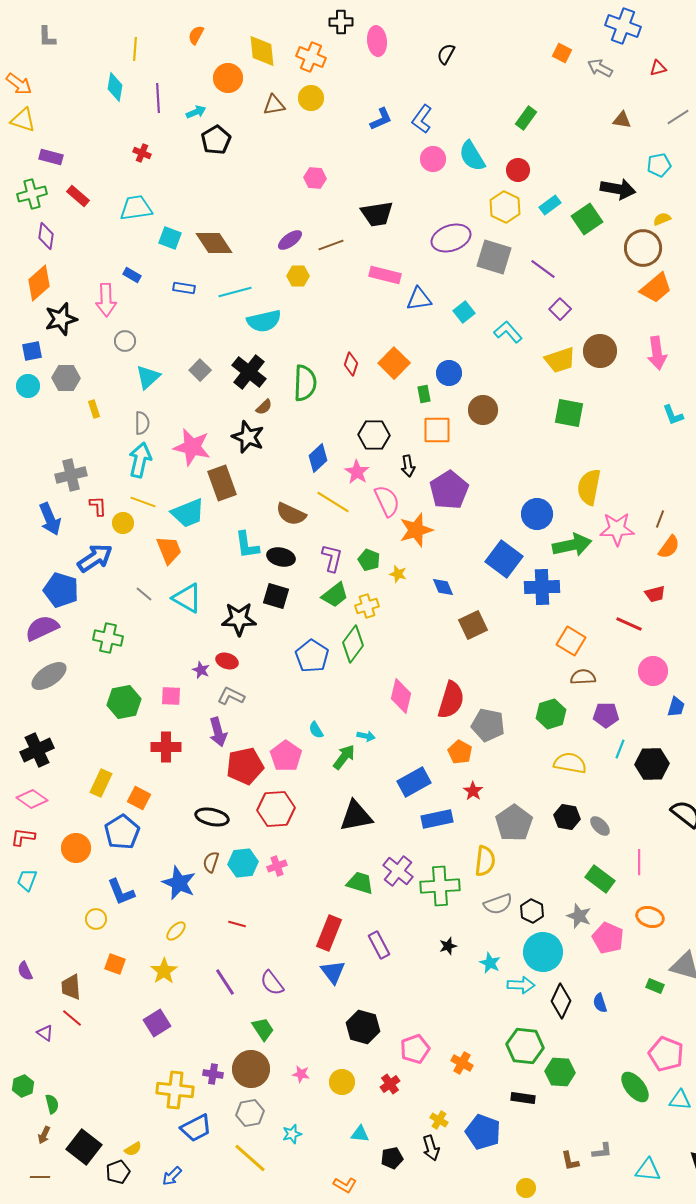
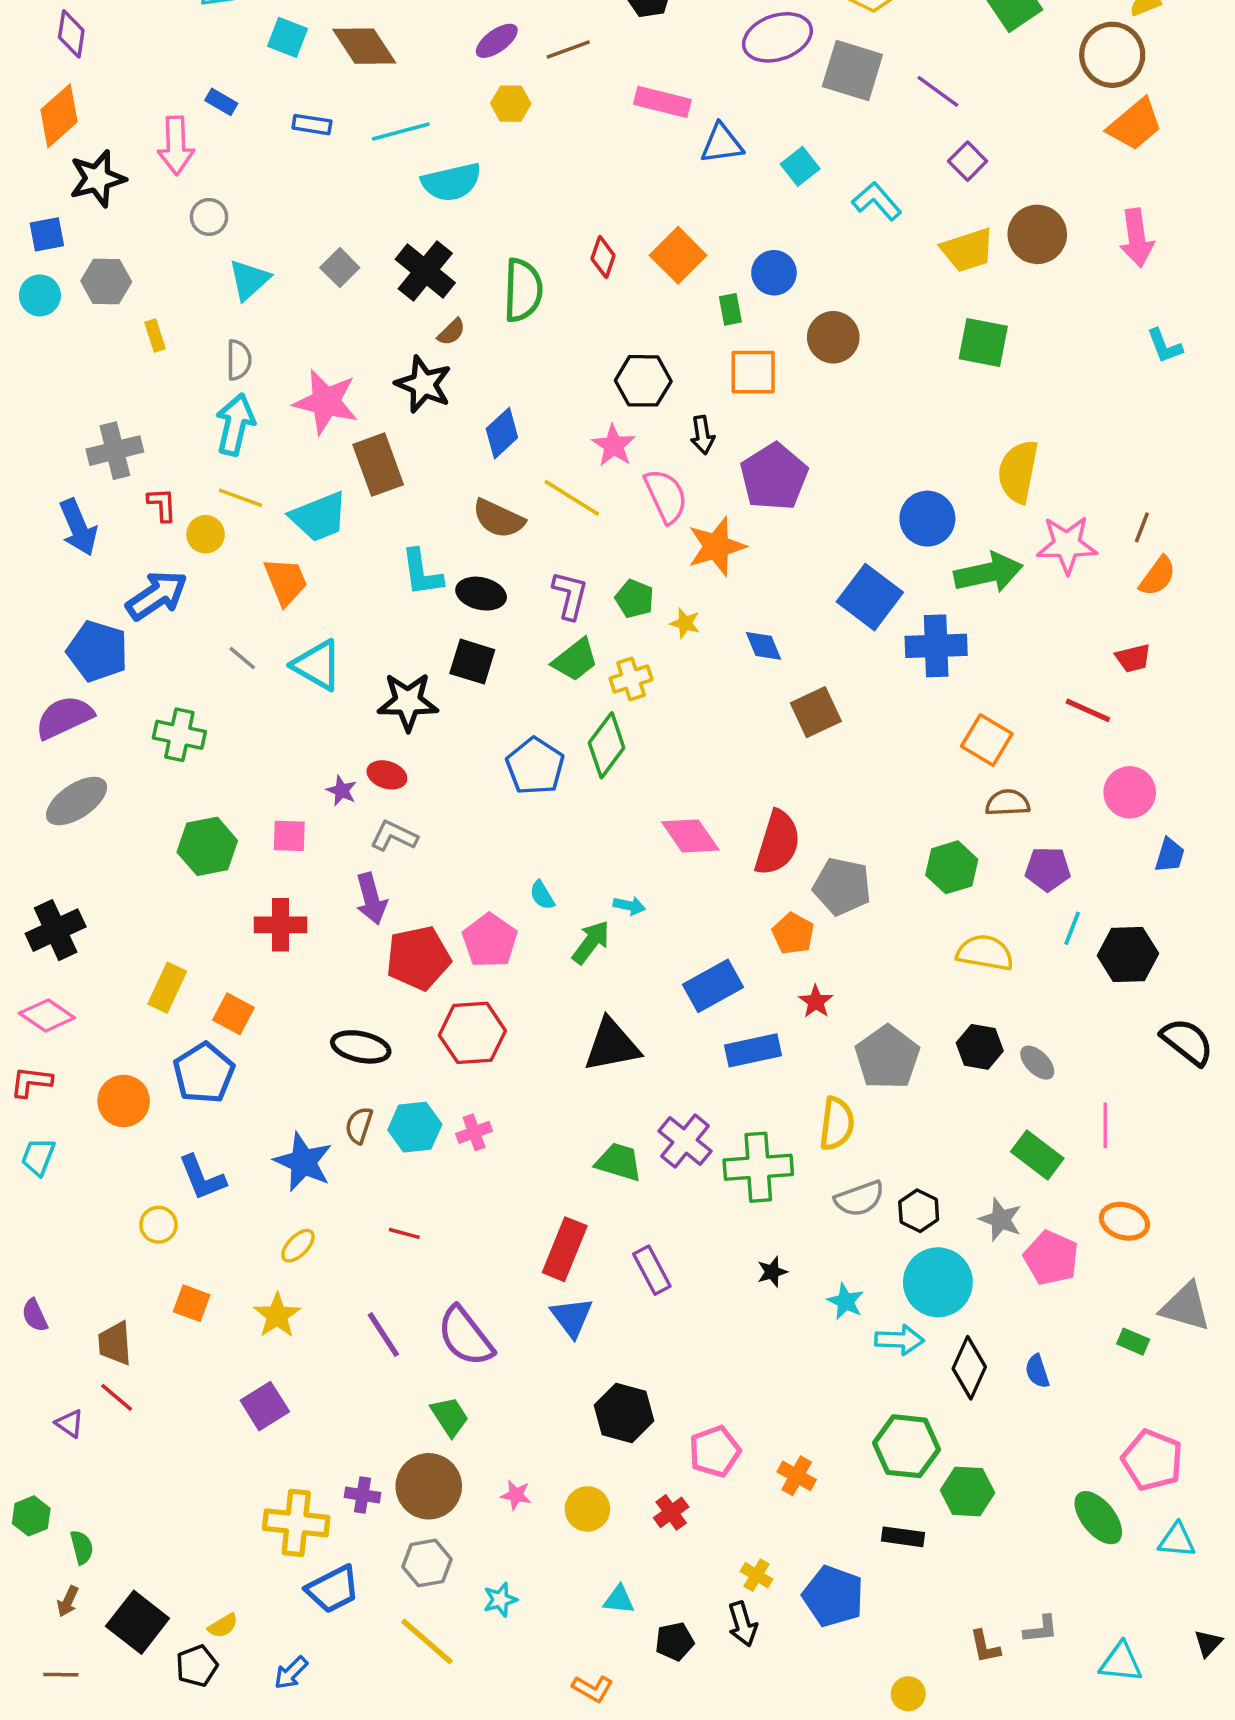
blue diamond: (318, 458) -> (502, 433), moved
pink diamond: (401, 696) -> (690, 836), turned -48
purple semicircle: (272, 983) -> (465, 1336), size x1.4

